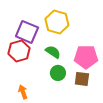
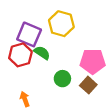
green semicircle: (53, 52) -> (42, 53), moved
brown square: (82, 79) -> (88, 85), turned 35

